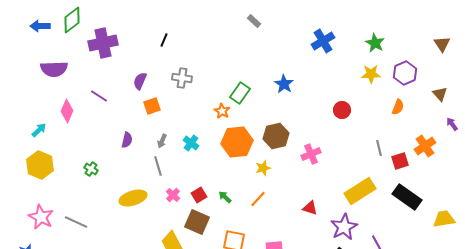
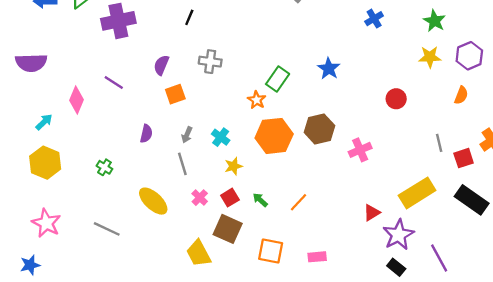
blue cross: (323, 41) -> (374, 19), size x0.7
purple semicircle: (54, 69) -> (31, 63), moved
yellow star: (263, 168) -> (233, 166), moved
yellow ellipse: (133, 198) -> (153, 201), turned 60
red triangle: (310, 208) -> (372, 213), moved, turned -49
gray line: (76, 222) -> (107, 229), moved

